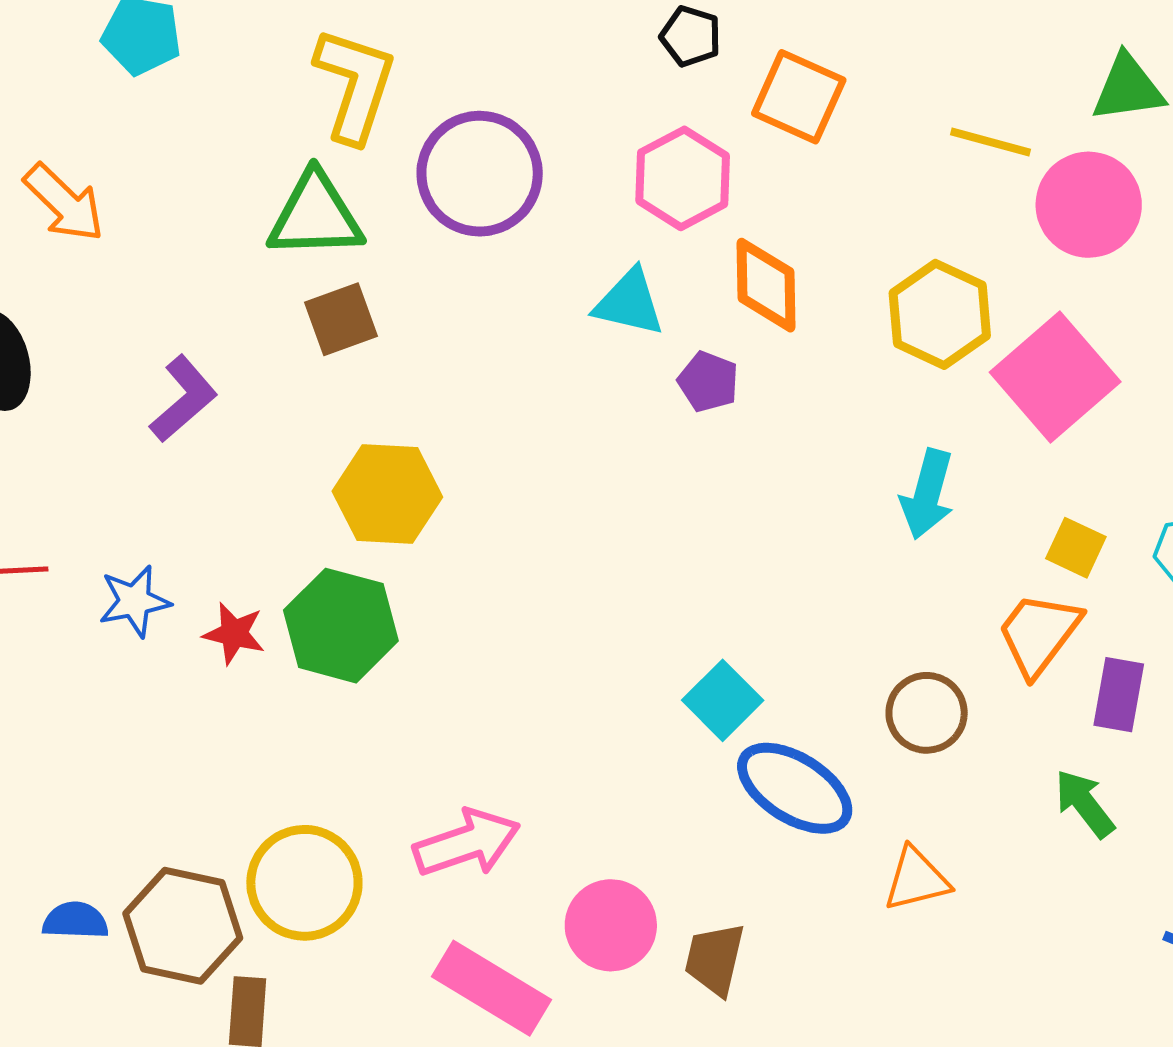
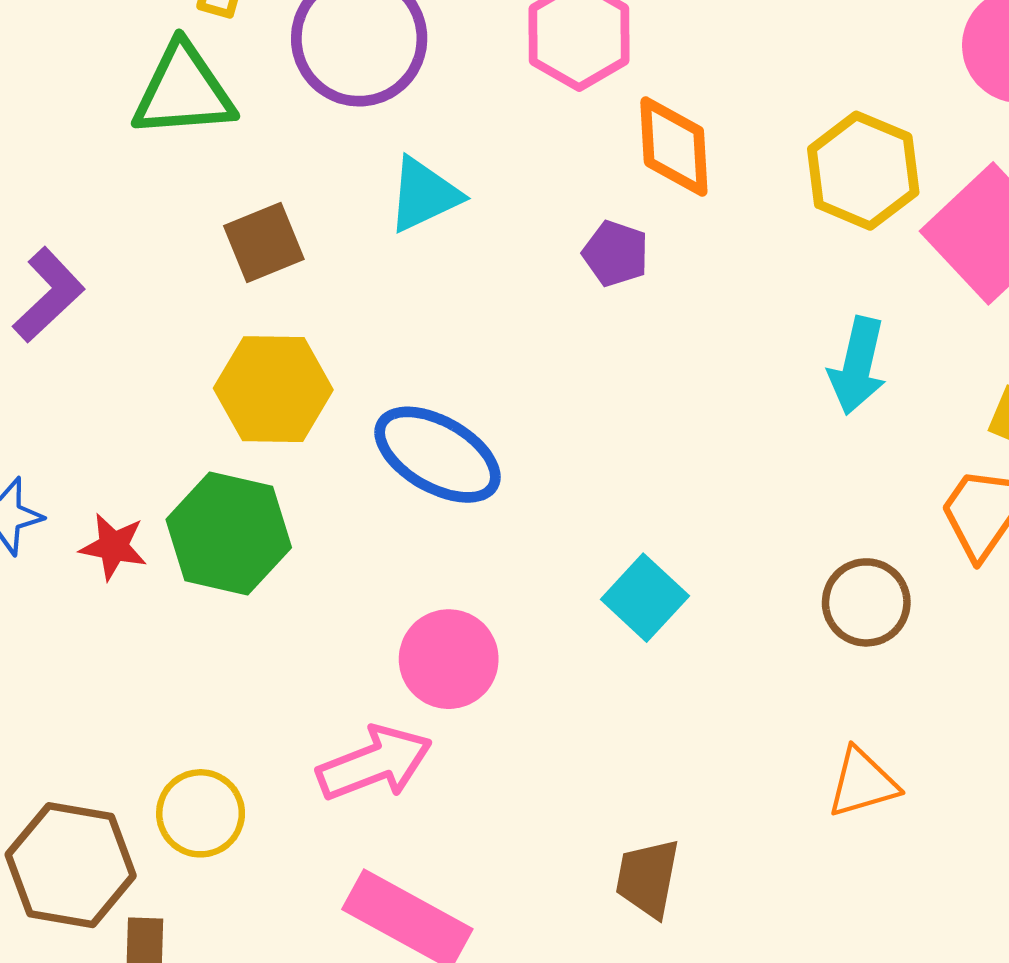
cyan triangle: (629, 303) -> (424, 195), moved, turned -36
brown square: (341, 319) -> (264, 243), moved
blue ellipse: (795, 788) -> (438, 455), moved
yellow circle: (304, 883) -> (201, 813), size x0.7
pink circle: (611, 925) -> (449, 659), moved

